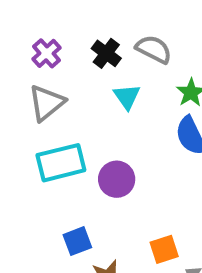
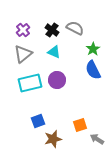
cyan triangle: (127, 97) -> (54, 52), moved, turned -32
purple circle: (117, 179) -> (57, 80), moved

